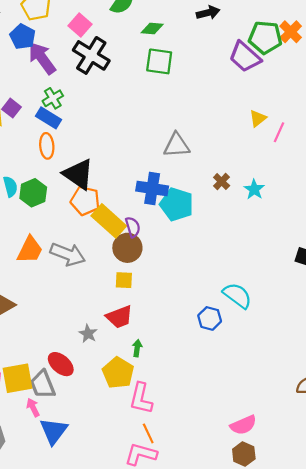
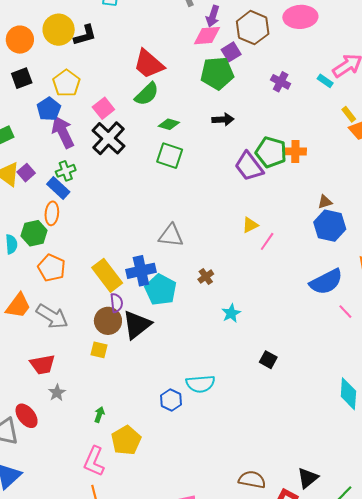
orange cross: (291, 32) -> (295, 151), turned 35
black triangle: (78, 174) -> (137, 325), moved, turned 36
blue cross: (152, 188) -> (141, 271), turned -32
cyan star: (254, 189) -> (231, 313), moved
green hexagon: (33, 193) -> (34, 233), moved
orange pentagon: (85, 201) -> (52, 268), moved
yellow rectangle: (109, 221) -> (107, 275), moved
cyan semicircle: (237, 295) -> (200, 384), turned 128
red trapezoid: (119, 317) -> (43, 364), moved
yellow pentagon: (118, 373) -> (126, 440), moved

